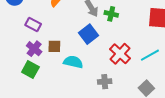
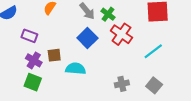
green cross: (111, 14) -> (108, 14), turned 32
red cross: (120, 54) -> (121, 34), moved
gray cross: (105, 82) -> (122, 84), moved

